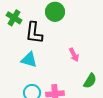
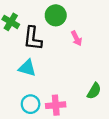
pink arrow: (74, 55) -> (77, 38), moved

